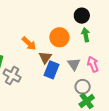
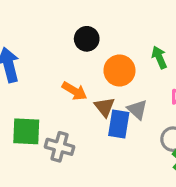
black circle: (82, 16) -> (87, 39), moved
gray triangle: (74, 64) -> (137, 110), moved

